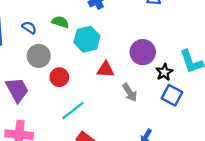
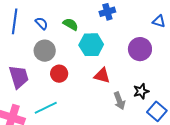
purple circle: (143, 52) -> (140, 49), moved
black star: (164, 72) -> (141, 91), moved
cyan line: (73, 110) -> (46, 108), moved

